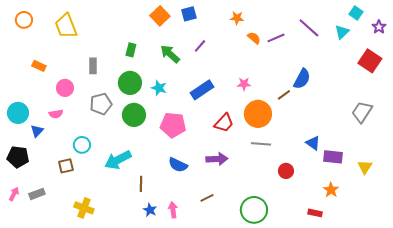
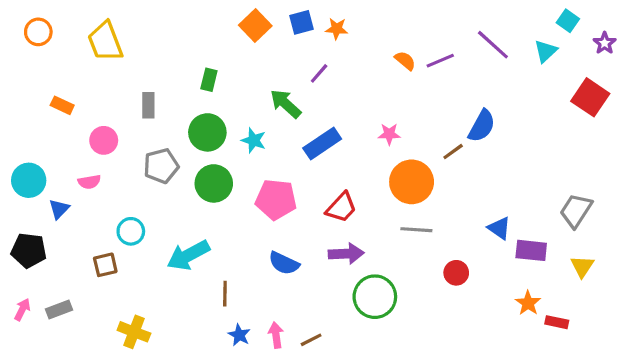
orange star: (237, 18) -> (337, 29), moved
green arrow: (170, 54) -> (286, 104), moved
gray trapezoid: (362, 112) -> (576, 211), moved
red trapezoid: (224, 123) -> (341, 207), moved
brown line: (207, 198) -> (311, 340), moved
green circle: (254, 210) -> (375, 297), moved
red rectangle: (315, 213) -> (557, 322), moved

